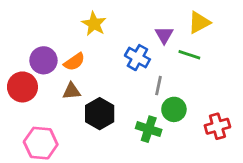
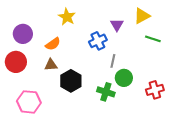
green line: (189, 55) -> (153, 39), moved
blue cross: (137, 58) -> (98, 41), turned 36
purple circle: (43, 60) -> (23, 34), moved

